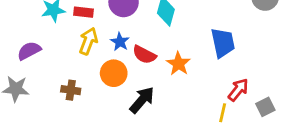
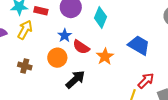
yellow arrow: (88, 41) -> (25, 30), moved
blue trapezoid: (223, 43) -> (139, 45), turned -55

